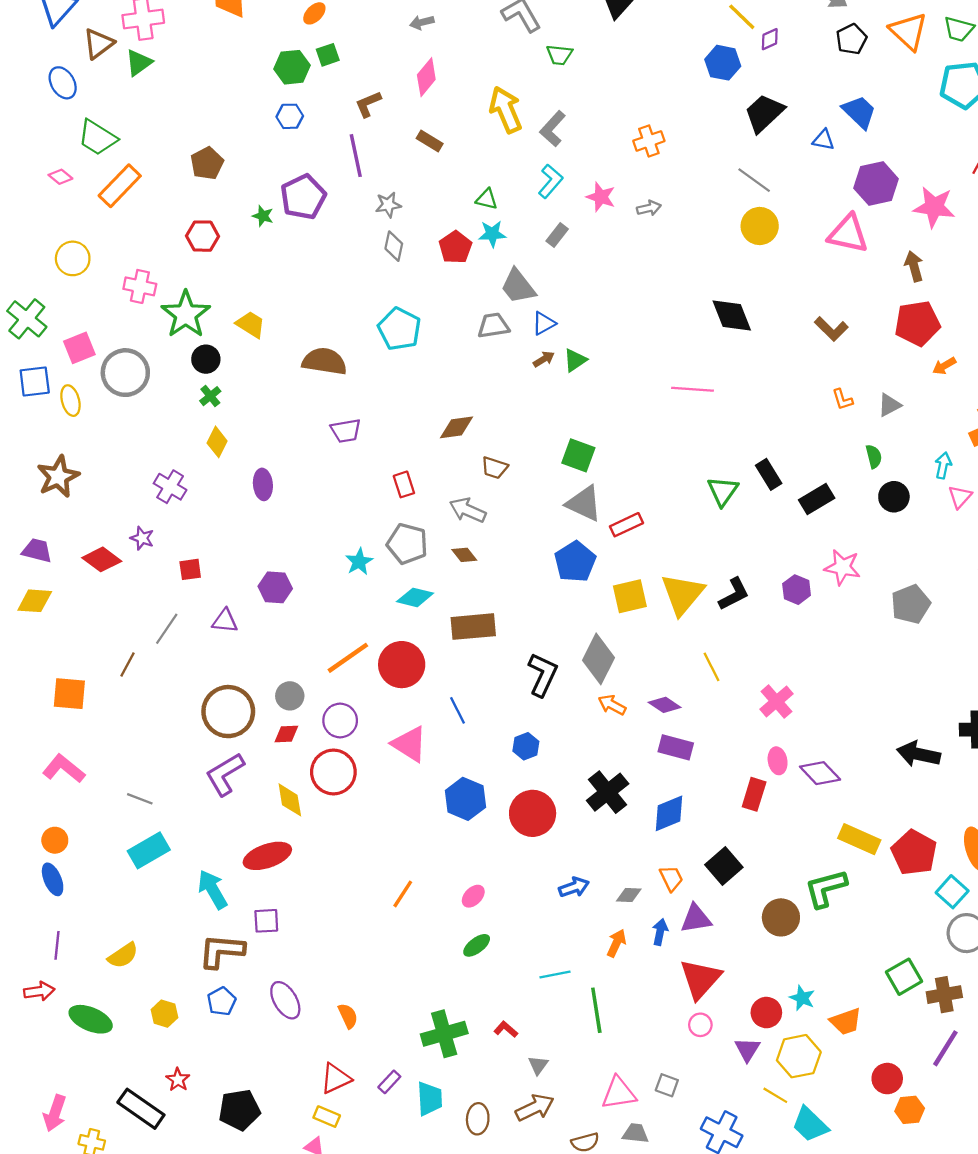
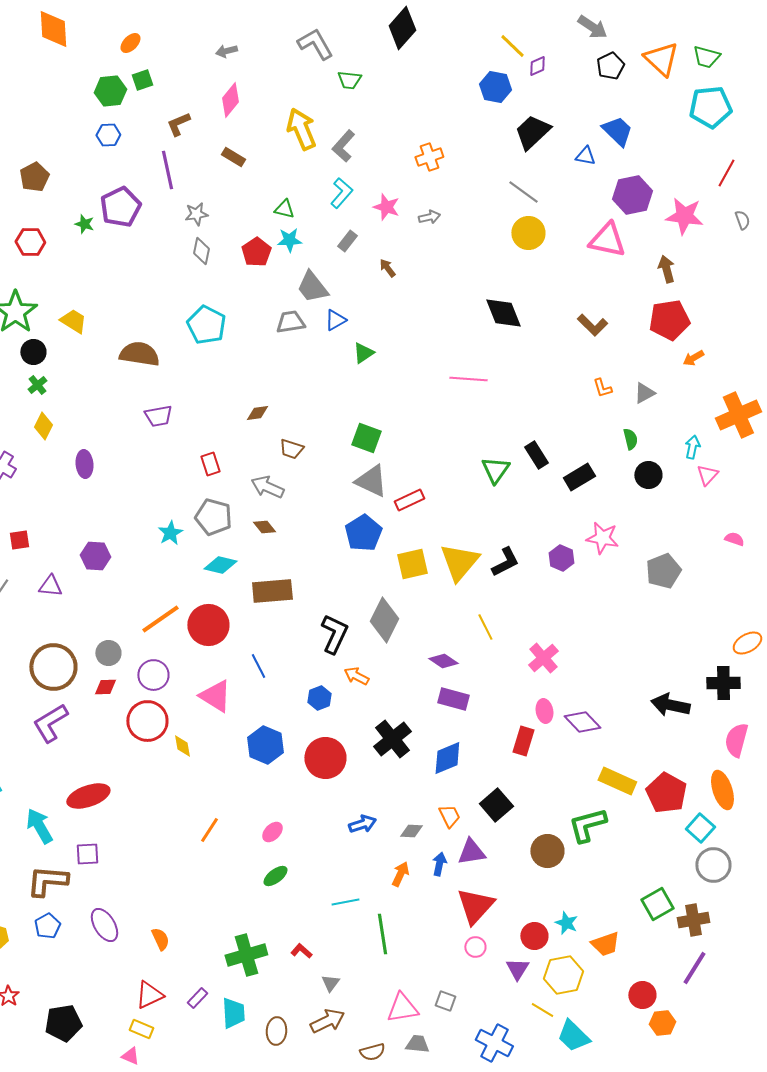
brown arrow: (544, 359) -> (387, 268), moved, turned -96
brown diamond: (456, 427) -> (257, 413), size x0.7
orange arrow: (612, 705) -> (356, 676), moved
yellow diamond: (290, 800) -> (182, 746), moved, size x0.7

